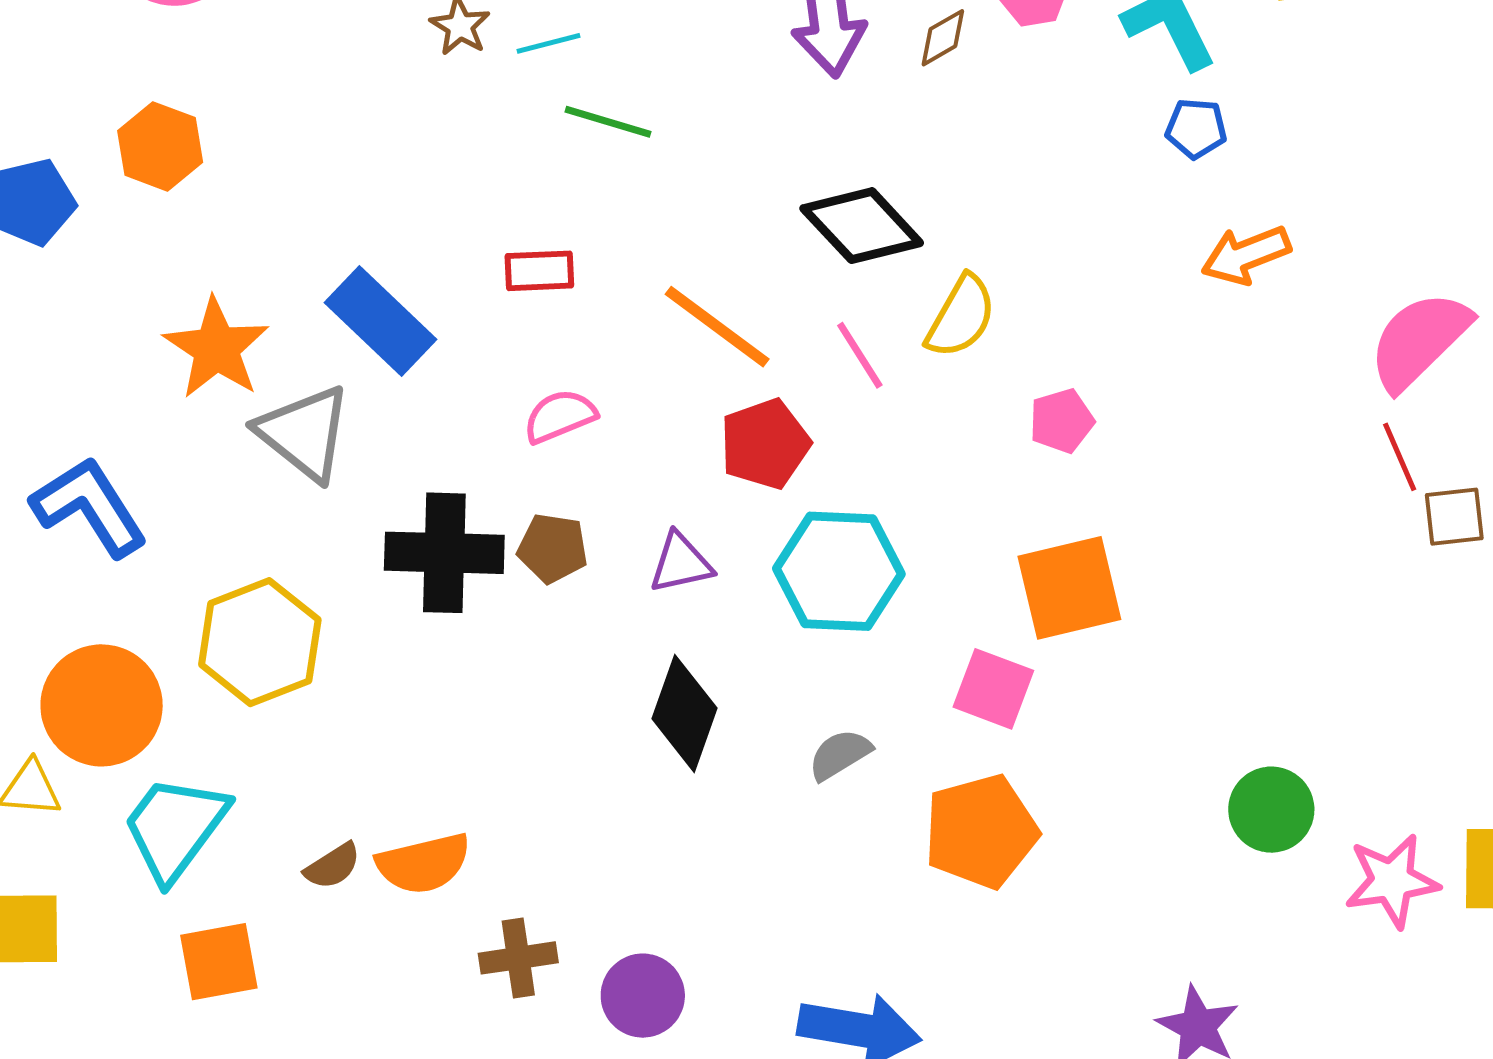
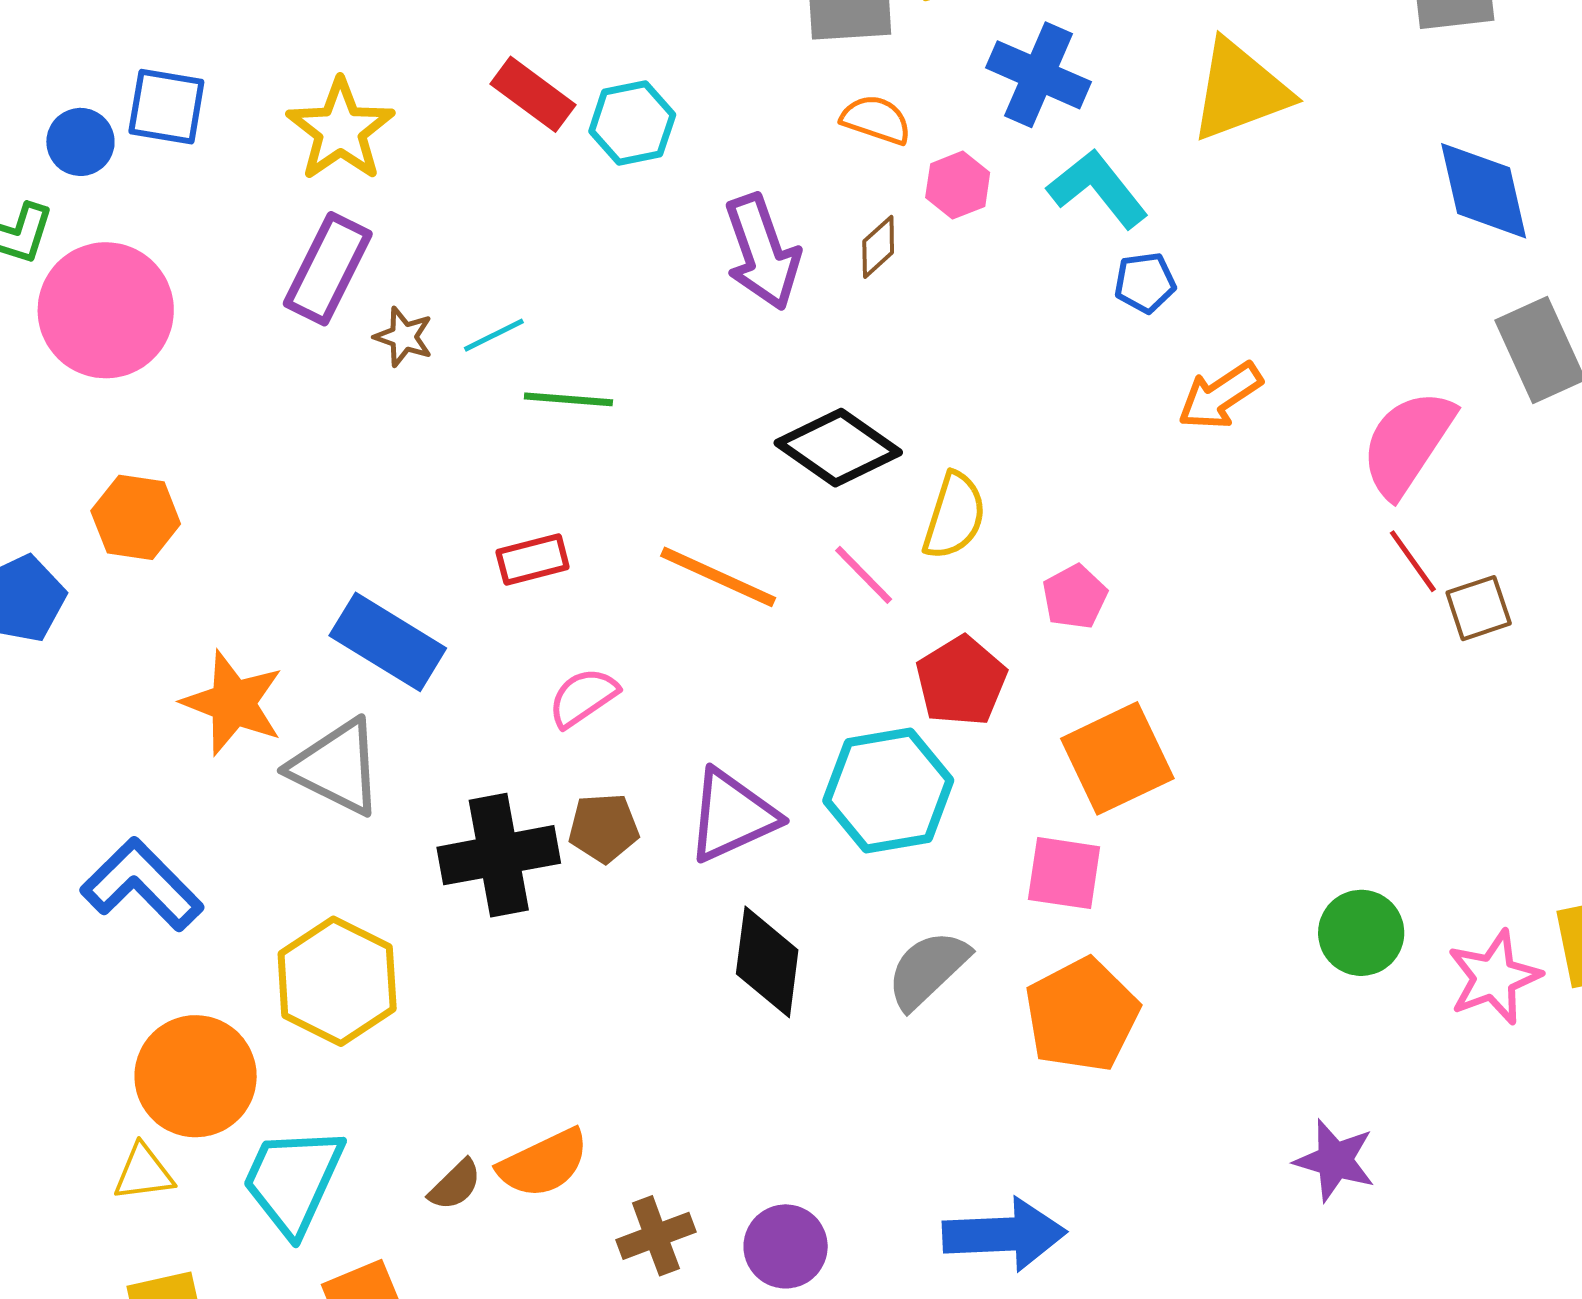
red pentagon: (765, 444) -> (961, 681), moved
purple triangle: (681, 563) -> (732, 816), size x1.5
gray semicircle: (840, 755) -> (928, 970), size x1.4

